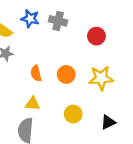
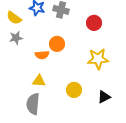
orange semicircle: (36, 73) -> (42, 55), turned -80
orange circle: (66, 74) -> (57, 44), moved

